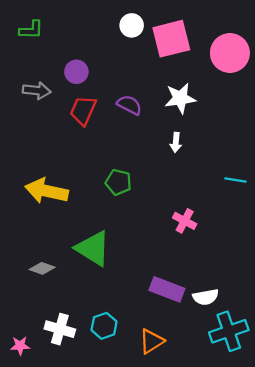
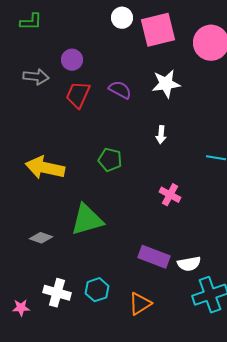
white arrow: (176, 142) -> (161, 135), moved
green triangle: (93, 248) -> (87, 220), turned -48

